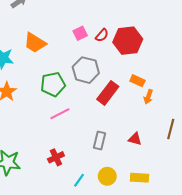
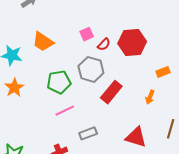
red semicircle: (102, 35) -> (104, 44), moved
orange rectangle: (137, 81) -> (163, 72), moved, turned -48
red triangle: (135, 139) -> (136, 137), size x1.6
gray rectangle: (99, 140) -> (88, 133), moved, turned 54

